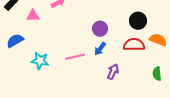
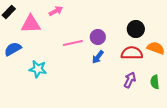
pink triangle: (33, 16) -> (31, 24), size x1.5
pink line: (75, 57) -> (73, 43), moved
purple arrow: (113, 72) -> (130, 80), moved

